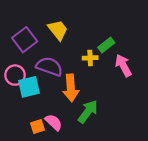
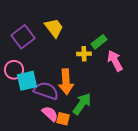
purple semicircle: (49, 66) -> (46, 91), moved
orange square: (38, 127) -> (63, 119), moved, turned 32

